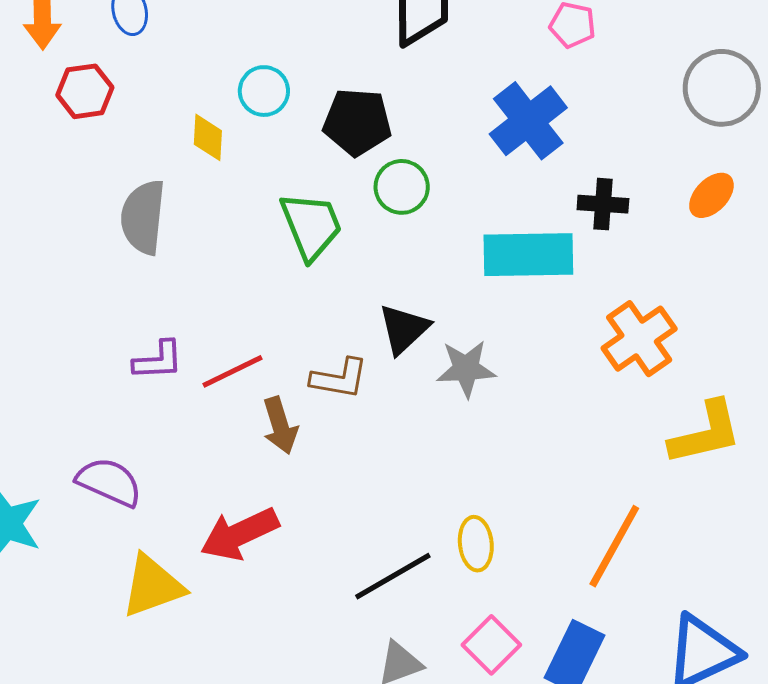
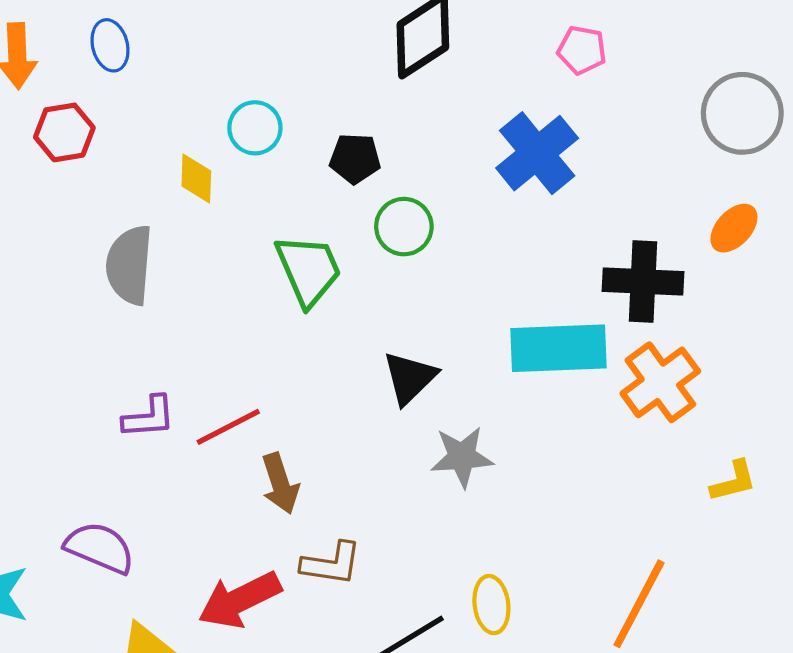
black pentagon: (357, 122) -> (355, 158), size x0.7
black cross: (603, 204) -> (643, 282), moved, size x1.5
cyan rectangle: (528, 255) -> (558, 348), moved
gray star: (466, 369) -> (462, 457), moved
brown L-shape: (339, 378) -> (331, 564), moved
yellow L-shape: (706, 433) -> (733, 481), size x0.6

